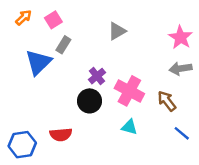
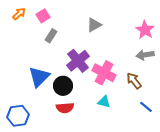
blue triangle: (38, 62) -> (39, 77), moved
purple cross: (97, 76) -> (78, 61), size x1.6
black circle: (90, 101) -> (63, 86), moved
red semicircle: (61, 135) -> (65, 108), moved

